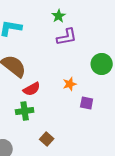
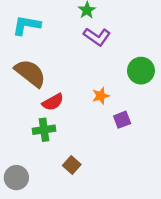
purple L-shape: (67, 37) -> (97, 37), turned 45
purple square: (87, 103) -> (122, 120), turned -32

